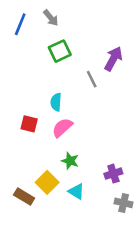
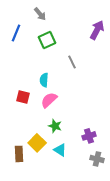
blue line: (20, 24) -> (16, 33), moved
purple arrow: (113, 59) -> (97, 30), moved
brown rectangle: (24, 197) -> (19, 154), turned 56

